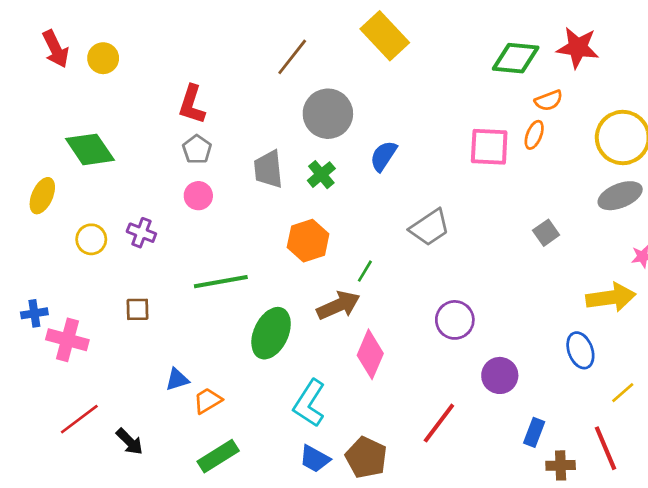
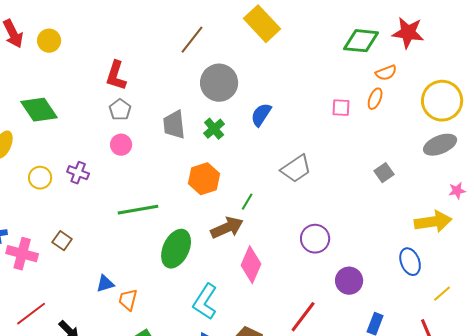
pink square: (489, 147) -> (341, 108), size x0.6
brown square: (138, 309) -> (62, 241), moved, turned 36
orange trapezoid: (208, 401) -> (128, 300), turned -45

